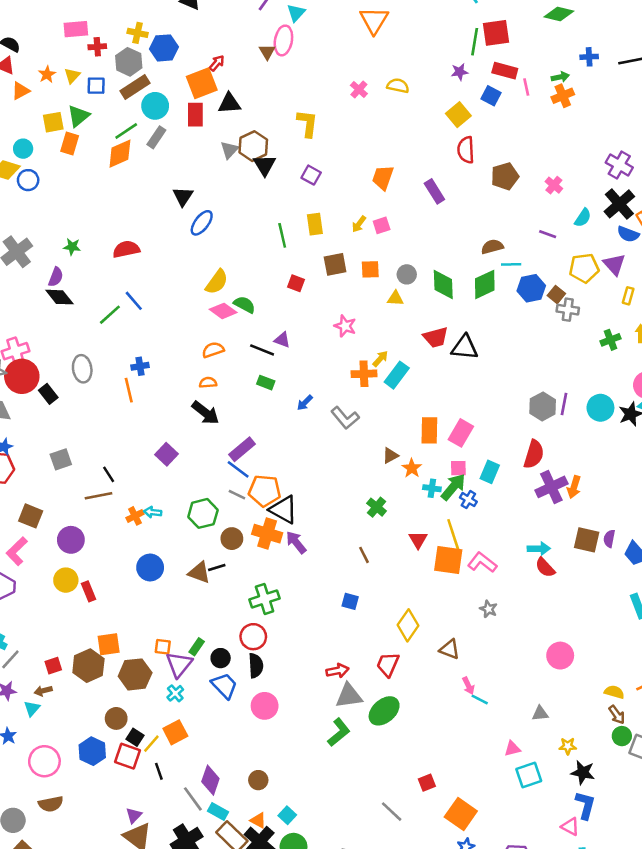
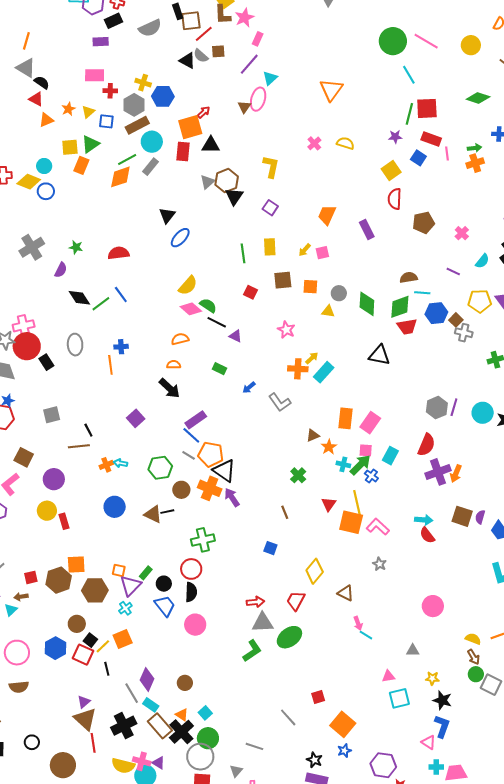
black diamond: (60, 297) -> (79, 298), moved
red trapezoid: (436, 337) -> (407, 327), moved
black line: (262, 350) -> (217, 322), moved

